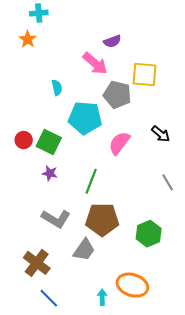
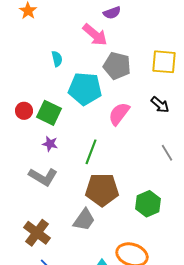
yellow square: (145, 75) -> (164, 62), moved
gray L-shape: (56, 219) -> (43, 177), moved

